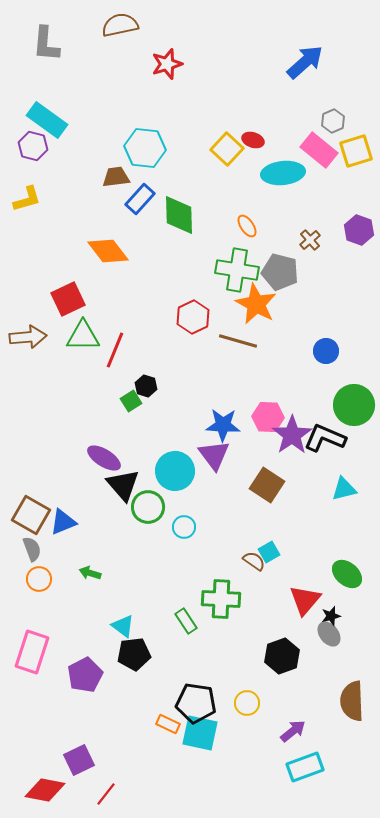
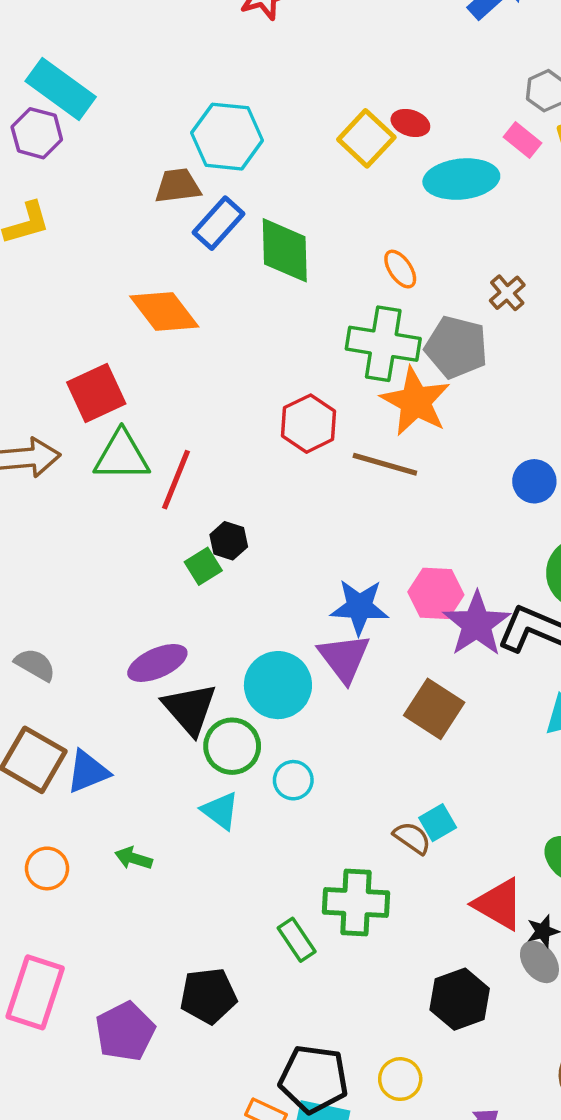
pink rectangle: (319, 150) -> (522, 140), size x0.6
purple ellipse: (104, 458) -> (157, 663), turned -56
gray semicircle: (32, 549) -> (35, 665), moved, turned -40
red triangle: (305, 600) -> (499, 904), turned -40
cyan triangle: (123, 626) -> (220, 811), moved

